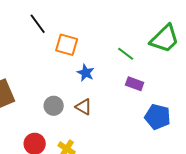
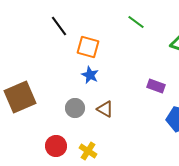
green line: (126, 54) -> (136, 22), moved
blue star: (86, 73) -> (90, 75), moved

